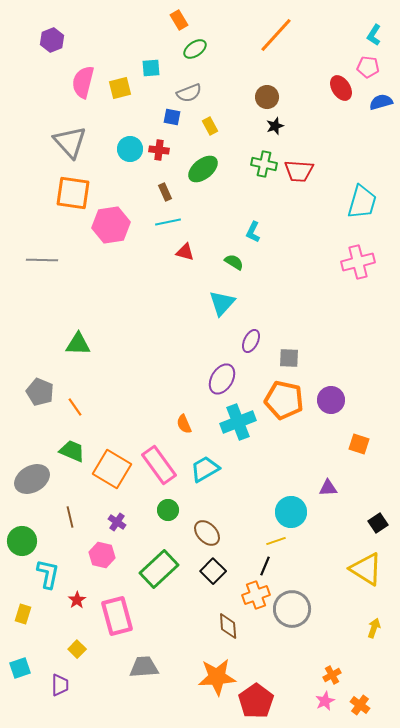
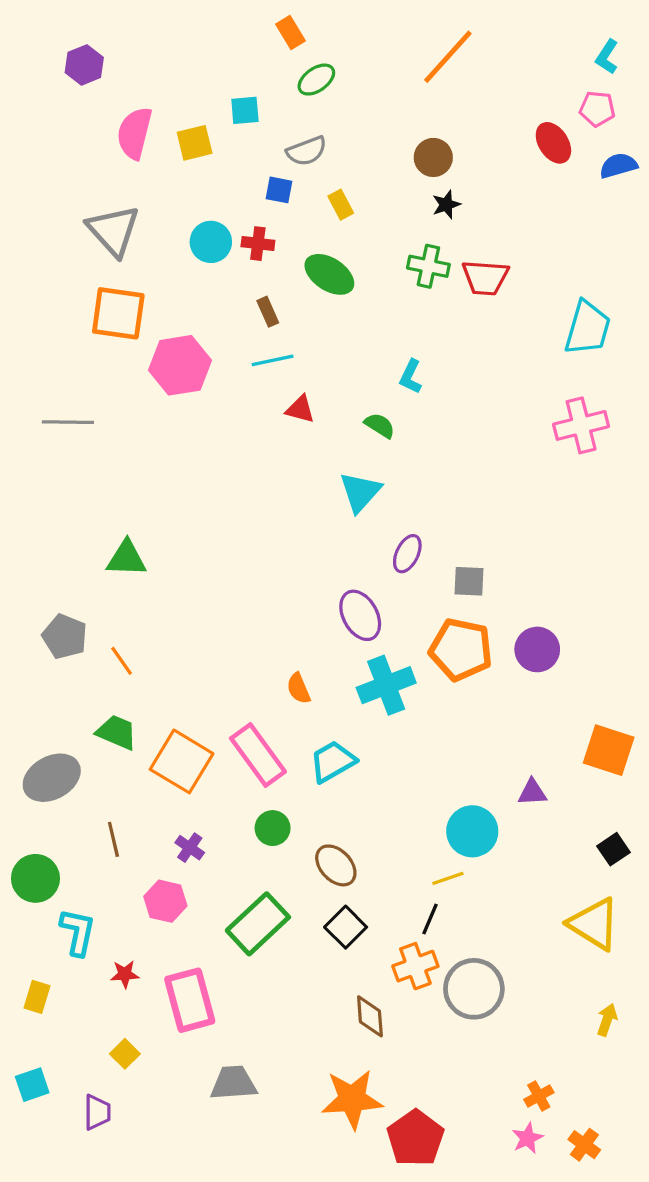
green ellipse: (203, 169) -> (329, 274), turned 72
purple ellipse: (222, 379) -> (360, 615), turned -60
orange square: (359, 444) -> (609, 750), moved, size x1.5
red star: (77, 600) -> (125, 974), turned 30

